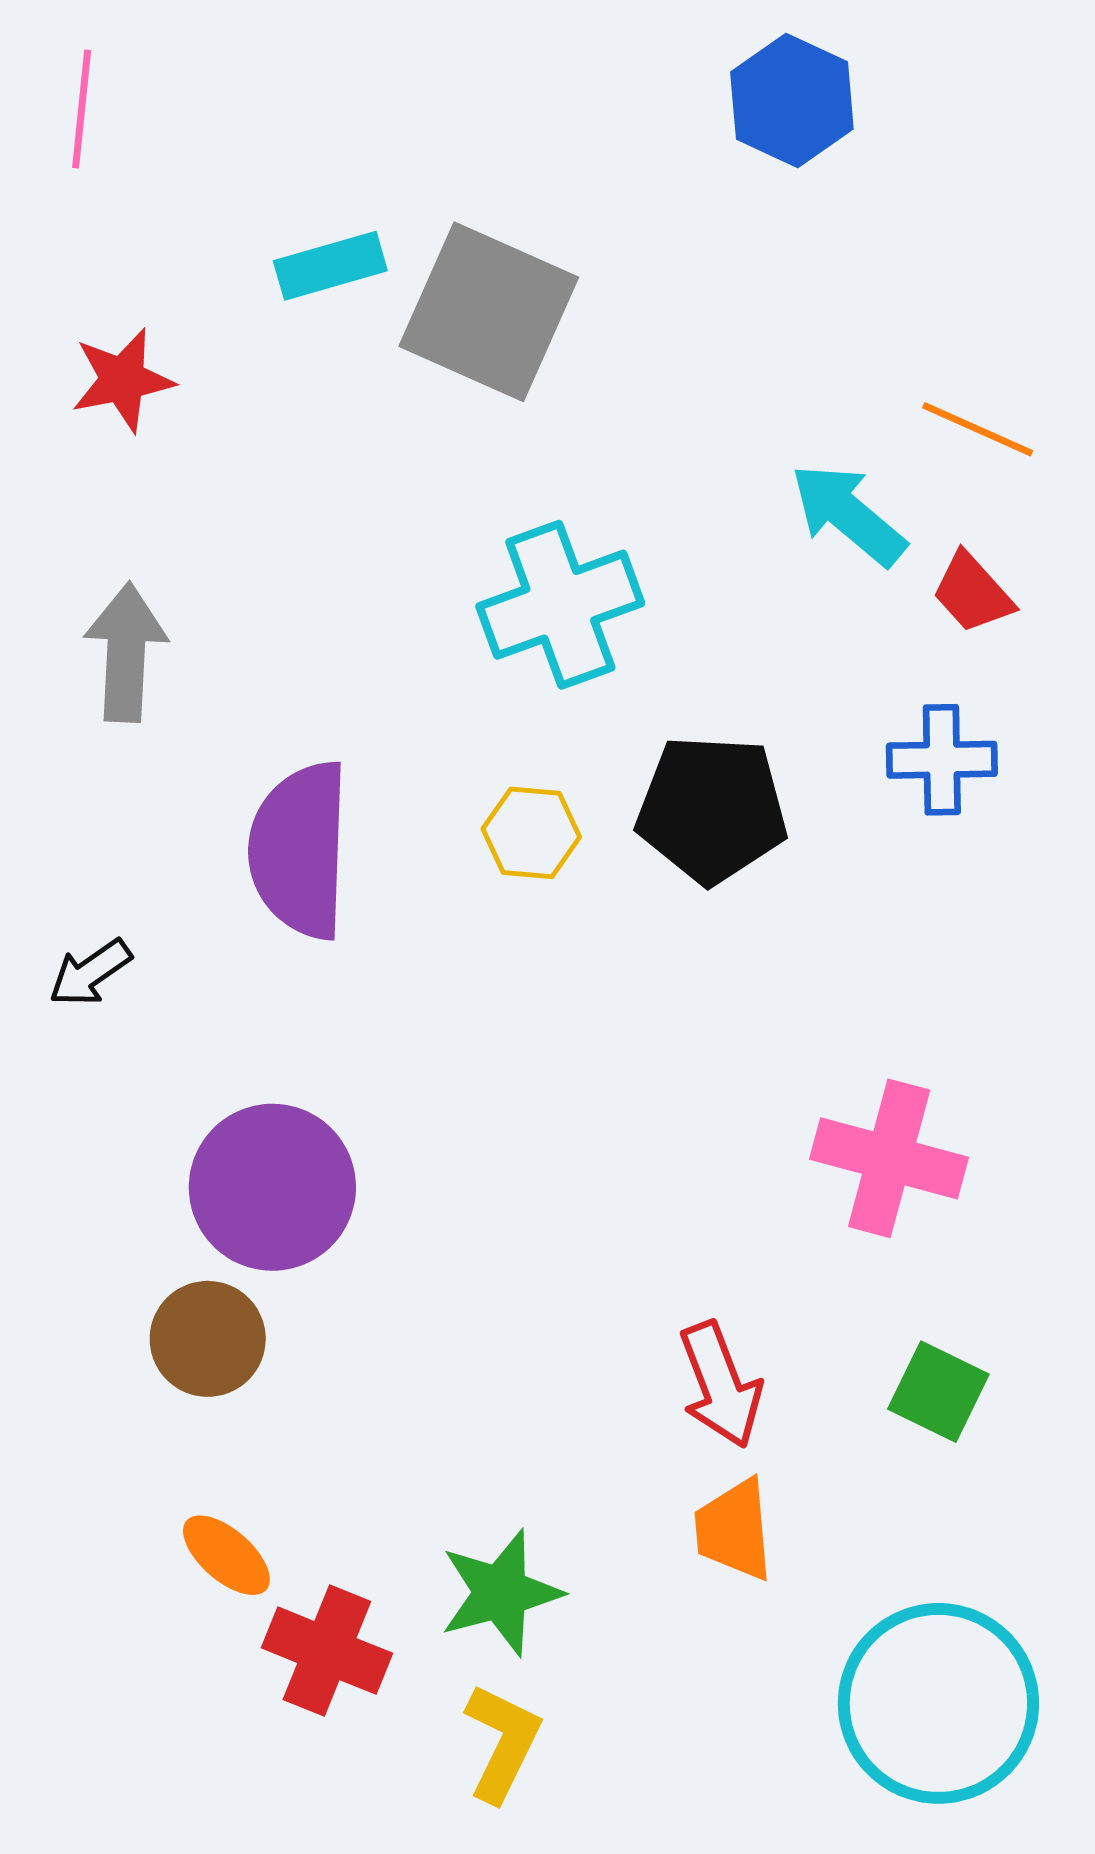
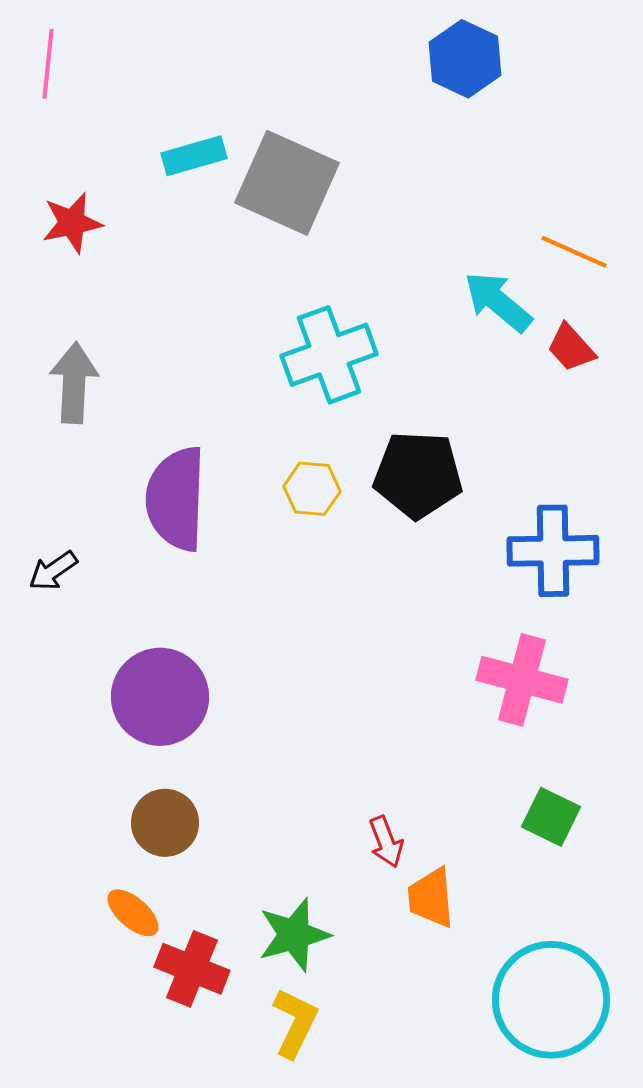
blue cross: (942, 760) -> (553, 551), moved, size x1.4
brown circle: (208, 1339) -> (165, 823), moved
red arrow: (720, 1385) -> (386, 842), moved, size x0.7

